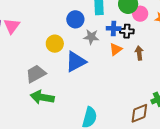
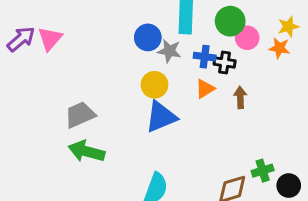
gray star: (91, 37) -> (169, 51), moved
yellow circle: (55, 44) -> (154, 85), moved
blue triangle: (76, 62) -> (161, 117), moved

